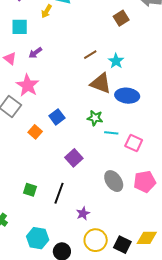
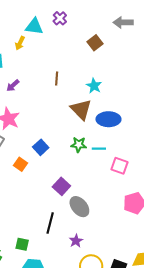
brown line: (90, 55) -> (57, 79), moved, turned -48
brown triangle: (101, 83) -> (81, 109), turned 30
cyan line: (111, 133) -> (99, 149), moved
gray ellipse: (114, 181) -> (79, 207), moved
green square: (30, 190) -> (22, 244), moved

